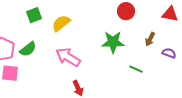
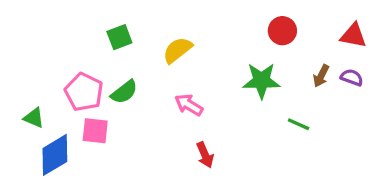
green square: (34, 15) -> (119, 37), moved
purple semicircle: (169, 53) -> (352, 77), moved
pink arrow: (68, 57) -> (189, 105), size x0.7

